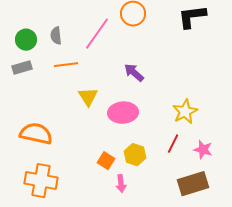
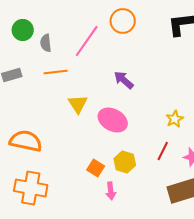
green circle: (26, 40) -> (23, 30), moved
yellow star: (185, 112) -> (175, 119), size x0.7
pink ellipse: (123, 113) -> (113, 120), turned 32

